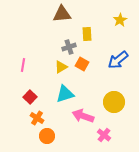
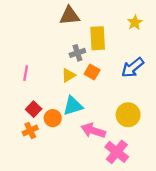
yellow rectangle: (87, 34) -> (98, 38), size x1.5
orange cross: (37, 118) -> (30, 131), moved, turned 32
pink cross: (104, 135) -> (117, 152), size x1.5
orange circle: (47, 136) -> (53, 118), moved

